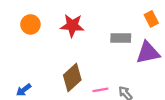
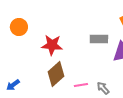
red star: (72, 26) -> (52, 45), moved

